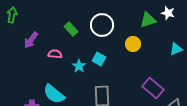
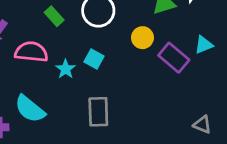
pink semicircle: (55, 54) -> (31, 52), size x1.6
purple rectangle: (153, 88) -> (174, 58), moved

